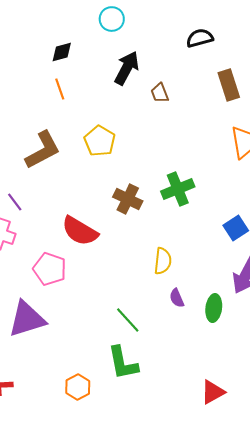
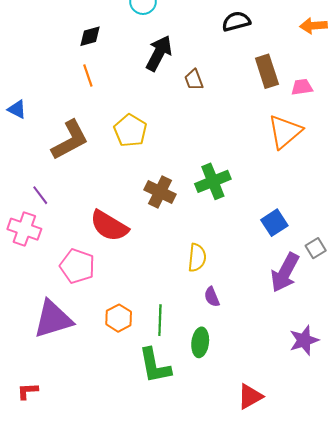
green ellipse: (214, 308) -> (200, 342), moved
green line: (128, 320) -> (160, 320), turned 44
orange hexagon: (78, 387) -> (119, 318), moved

